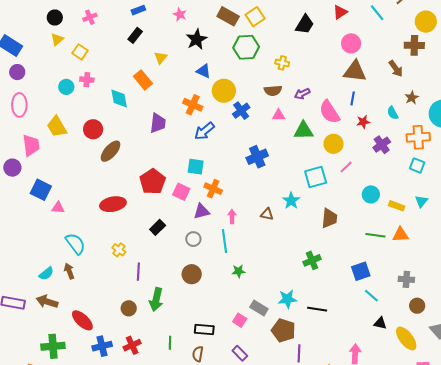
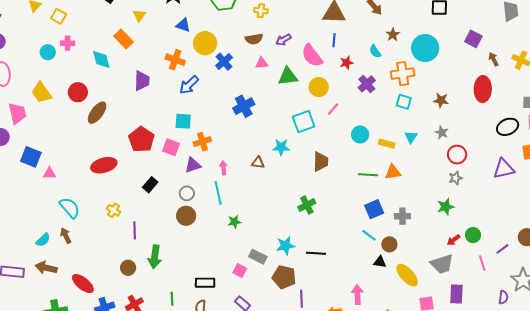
orange cross: (213, 189) -> (202, 142), turned -36
cyan star: (291, 201) -> (281, 147), turned -30
blue square: (361, 271) -> (374, 209), moved
brown circle: (192, 274) -> (186, 216), moved
brown circle: (417, 306) -> (389, 244), moved

